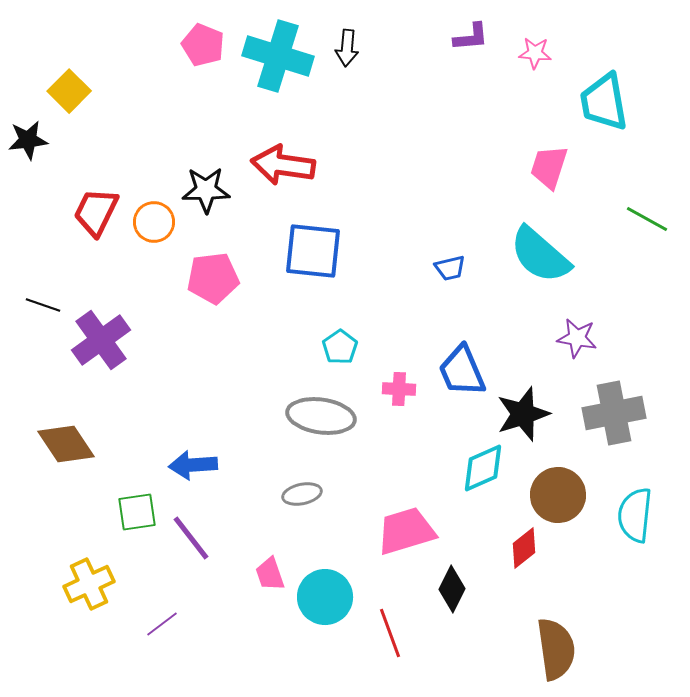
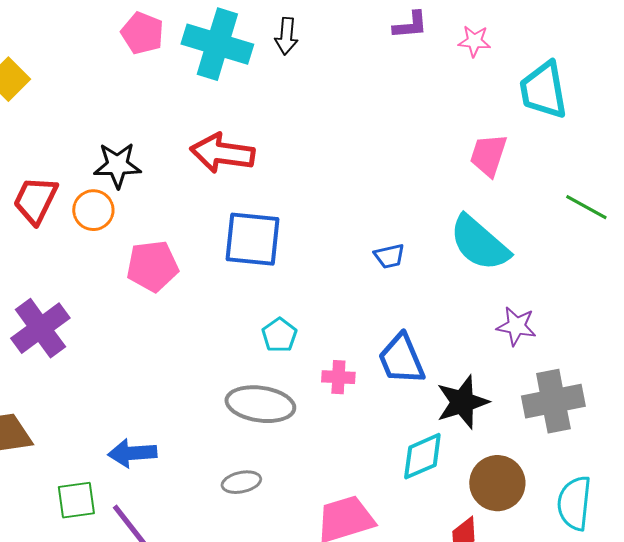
black star: (206, 190) -> (117, 165), moved

